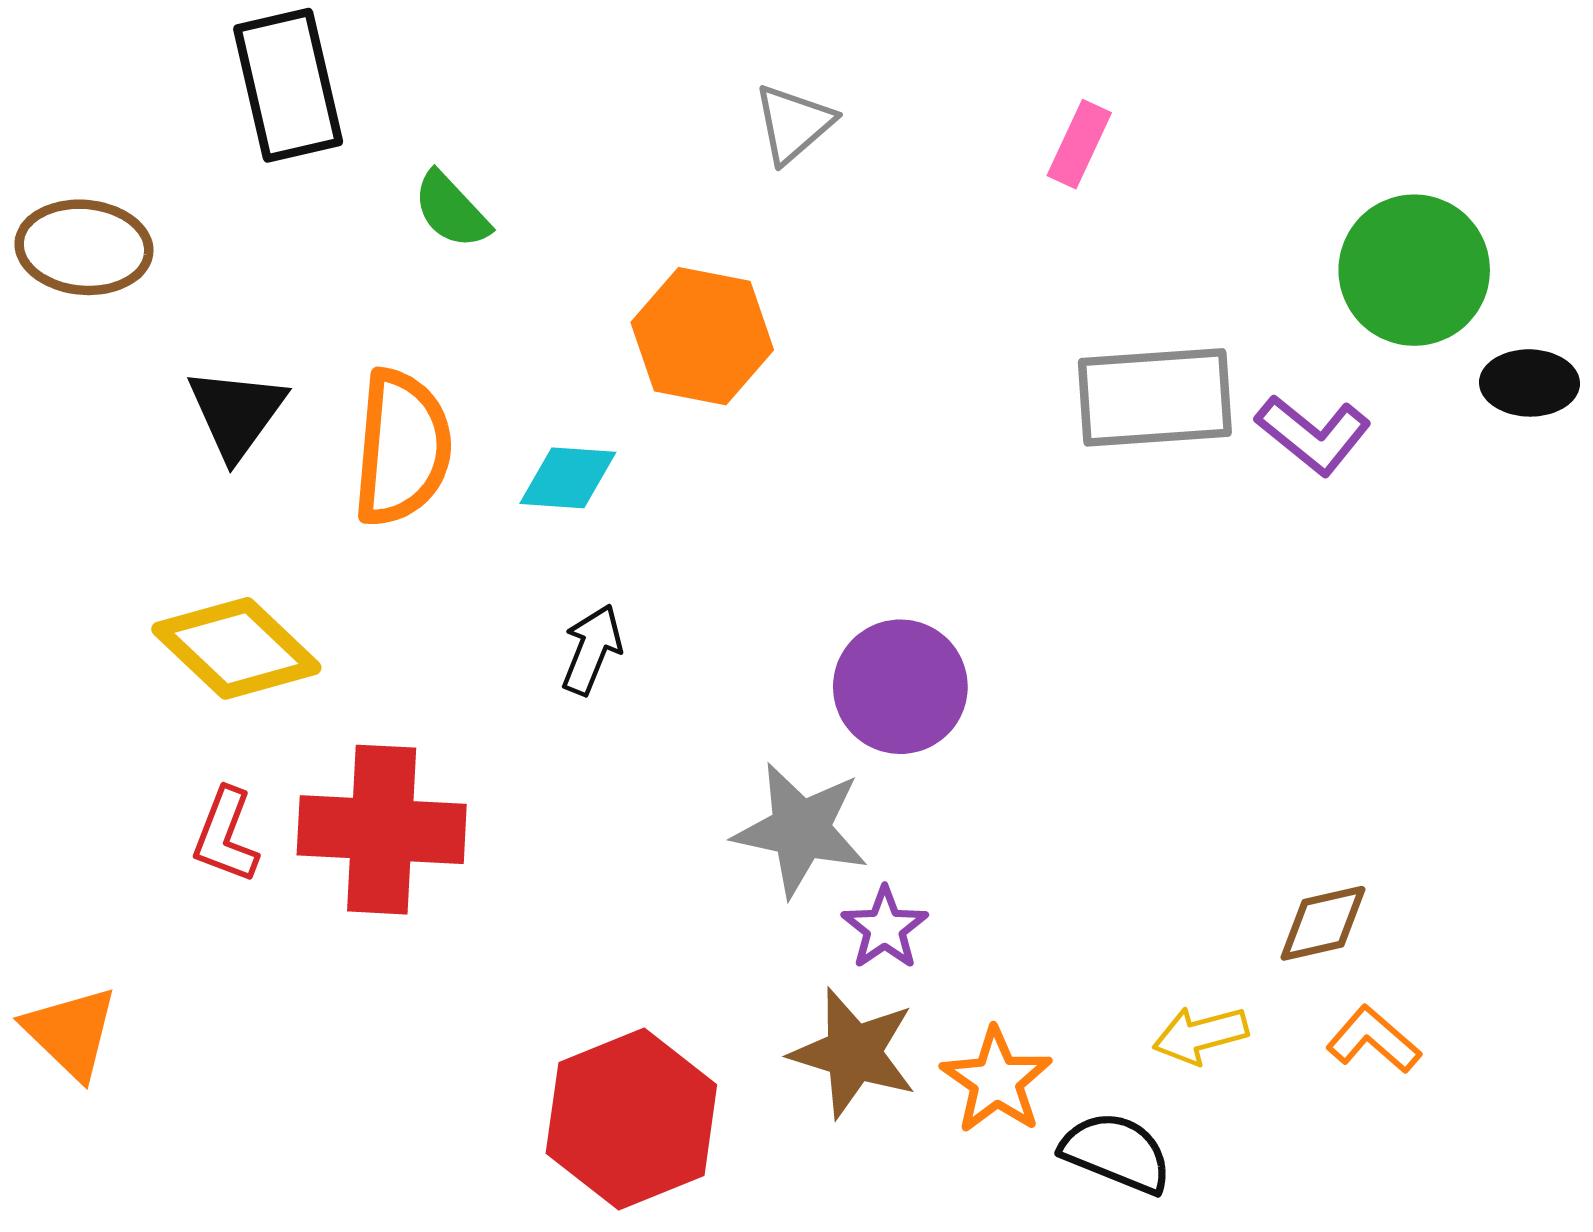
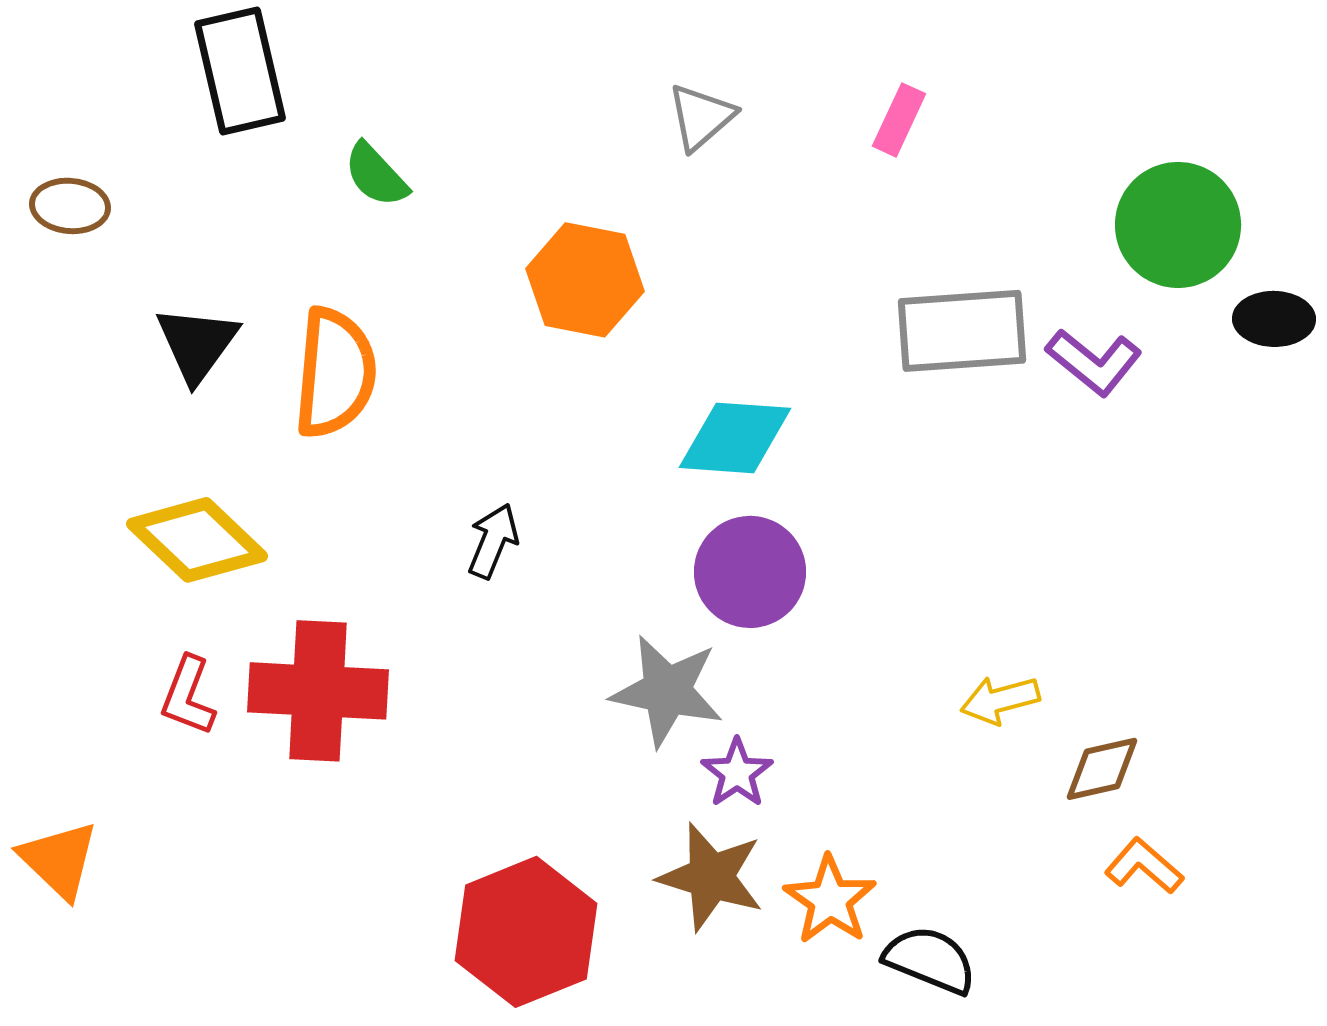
gray triangle: (793, 124) -> (701, 117), moved
brown ellipse: (84, 247) -> (70, 206), size x0.7
cyan diamond: (568, 478) -> (735, 438), moved, size x1.4
yellow arrow: (1201, 1035) -> (1000, 700), moved

